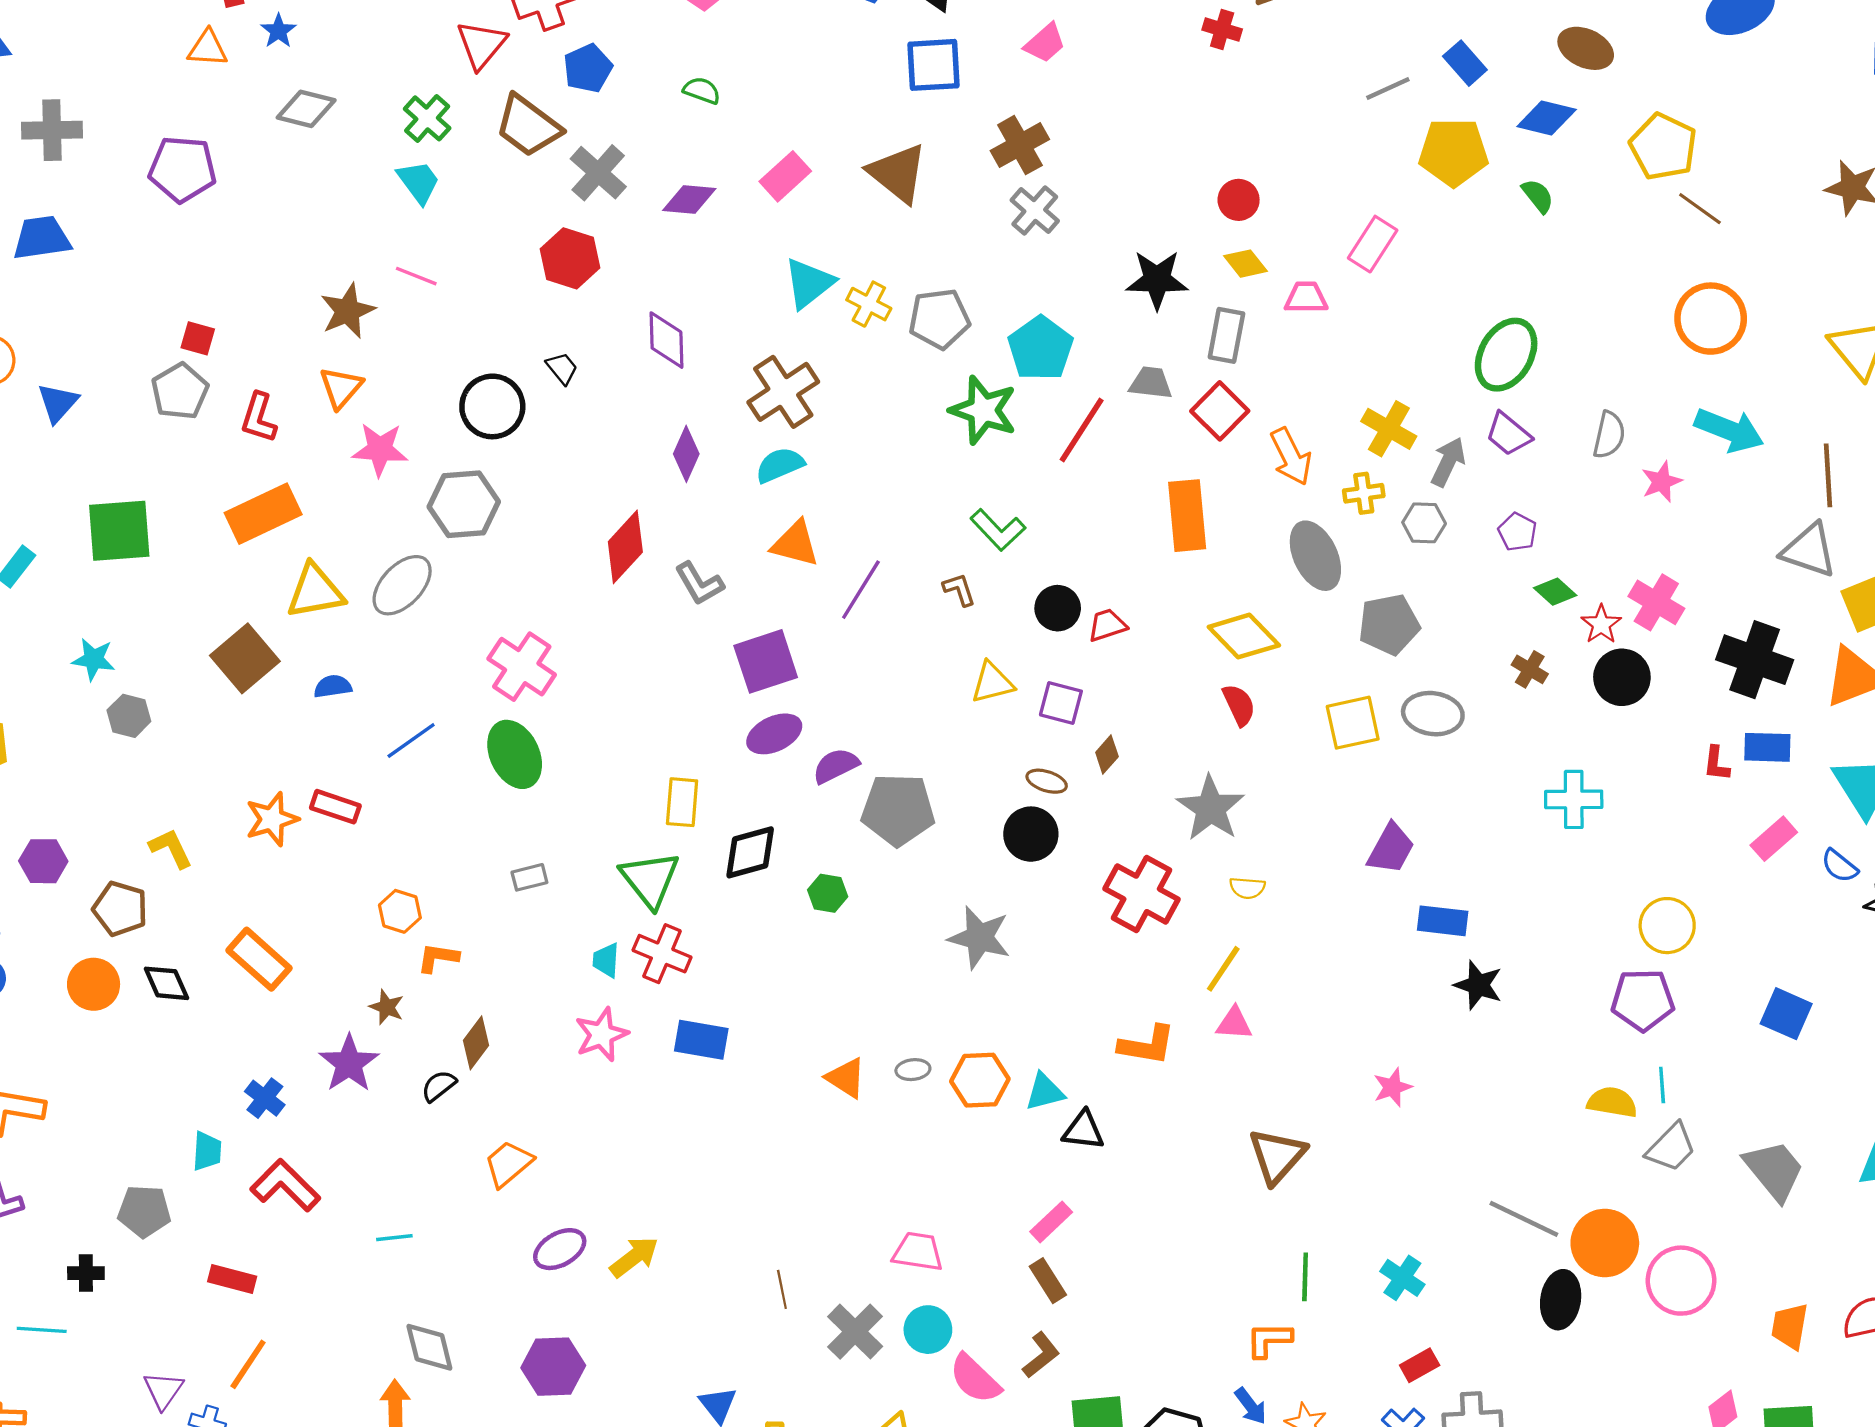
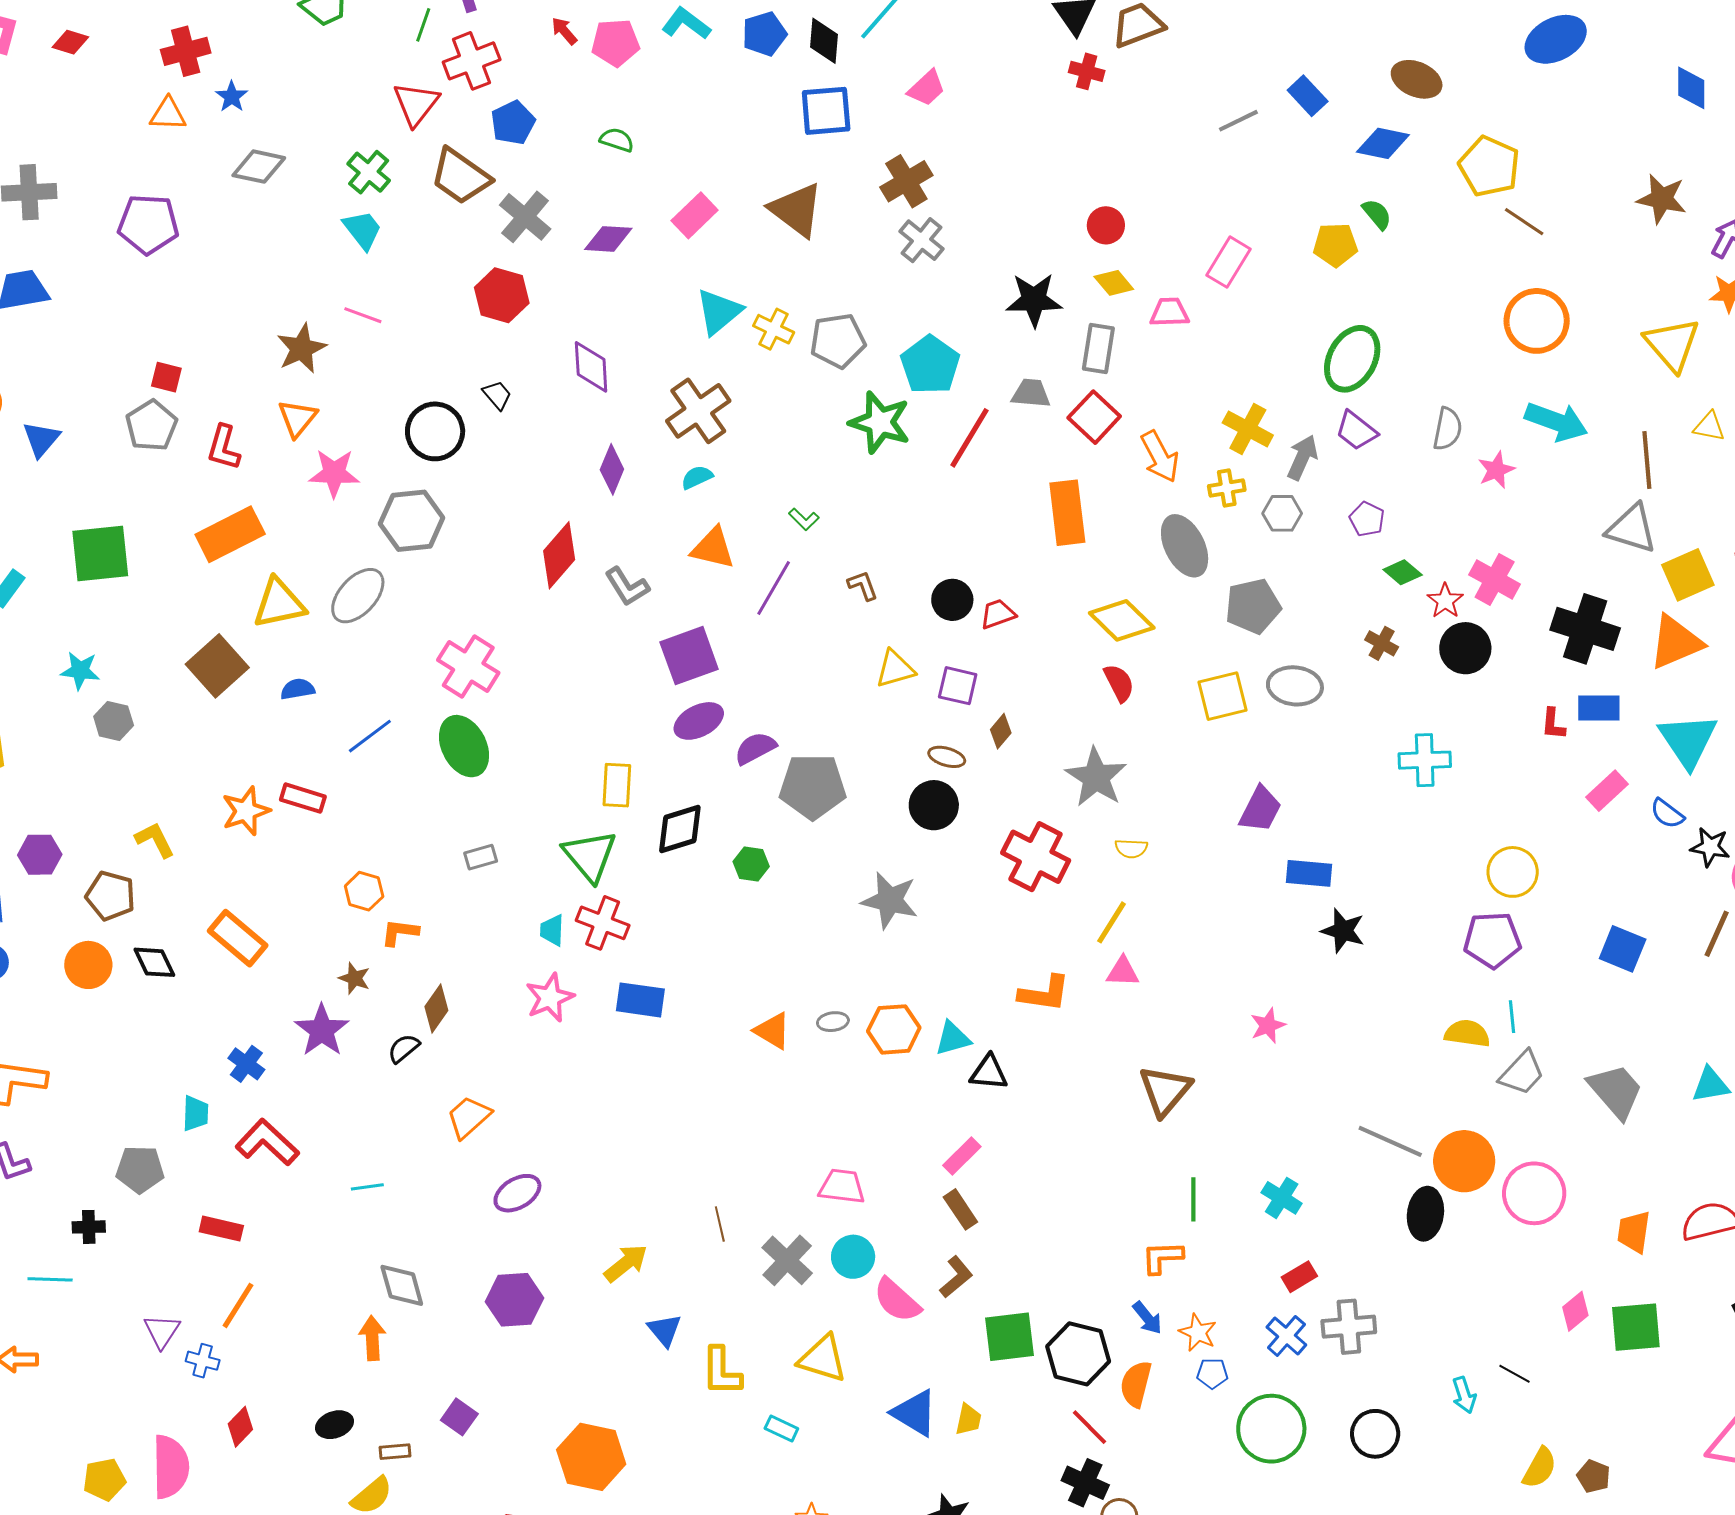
yellow pentagon: (1454, 152) -> (1335, 245), moved, size x0.7
cyan semicircle: (780, 465) -> (697, 477), size x0.7
green L-shape: (998, 530) -> (804, 519), moved, size x0.6
yellow arrow: (634, 1257) -> (626, 1263), moved

